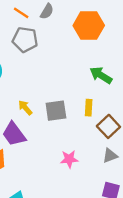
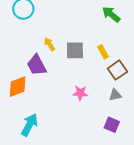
green arrow: (101, 75) -> (111, 14), moved
yellow rectangle: (89, 108) -> (103, 52), turned -40

